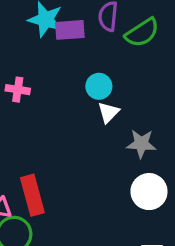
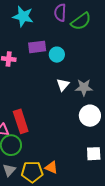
purple rectangle: (70, 30) -> (37, 47), moved
white triangle: (108, 112) -> (63, 85), moved

